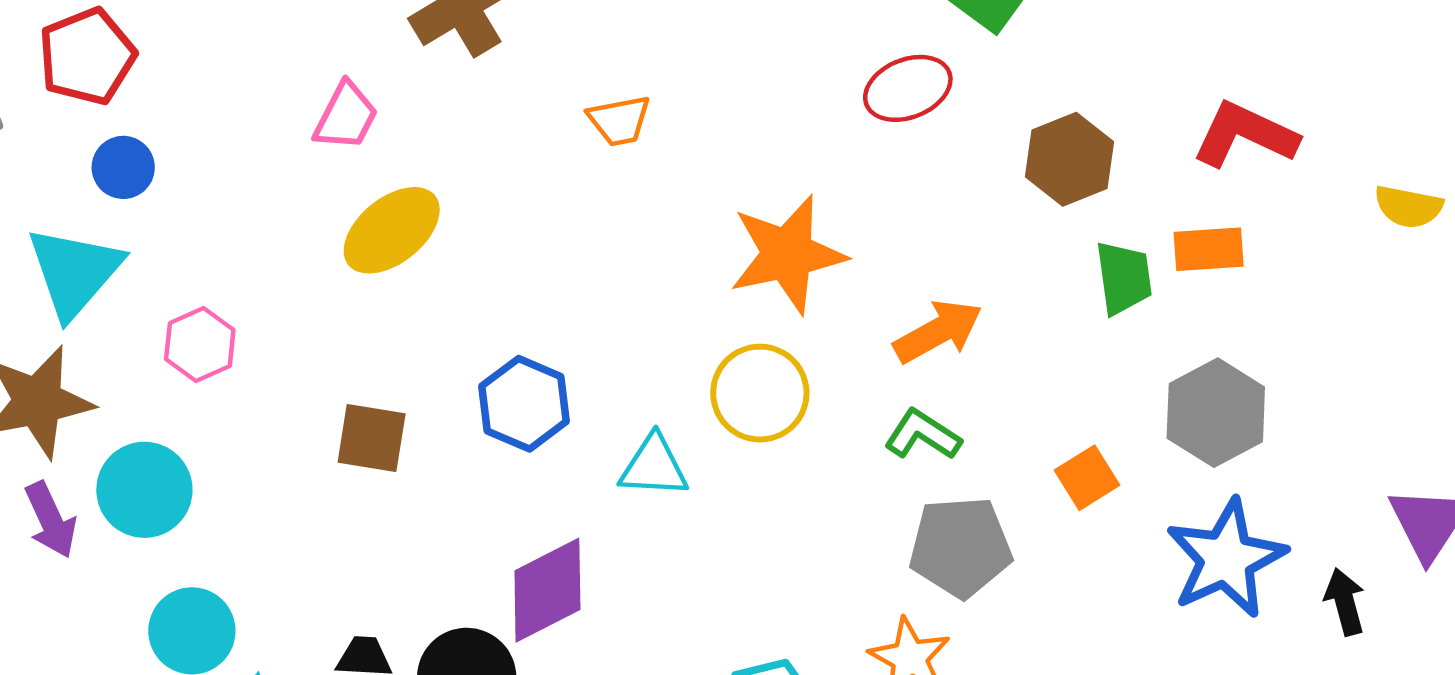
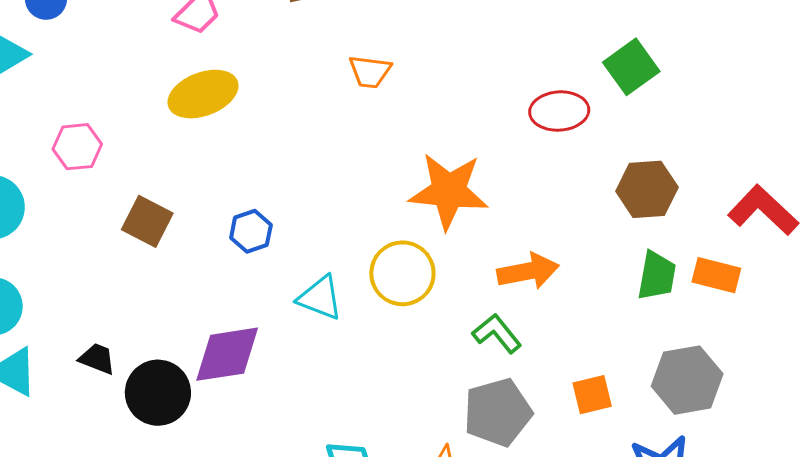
pink hexagon: (200, 345) -> (77, 147), moved
blue hexagon: (524, 404) -> (251, 231), size x0.7
gray pentagon: (960, 547) -> (498, 412), turned -30

